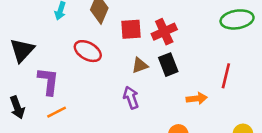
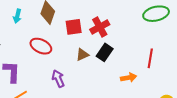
black rectangle: (168, 65) -> (105, 52), turned 60
purple arrow: (131, 98) -> (58, 79), moved

